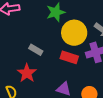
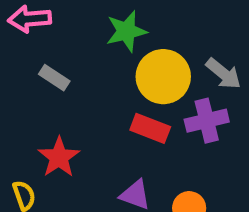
gray rectangle: (36, 50) -> (54, 78), moved

